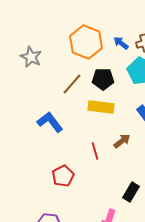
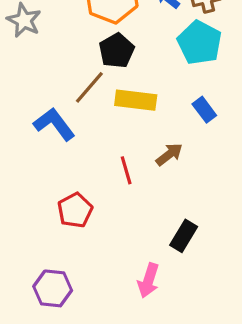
black pentagon: (103, 79) -> (117, 51), moved, turned -30
brown line: (72, 84) -> (89, 87), moved

